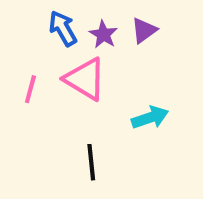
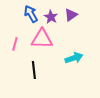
pink triangle: (85, 79) -> (42, 39), turned -30
black line: (91, 162) -> (34, 70), moved

